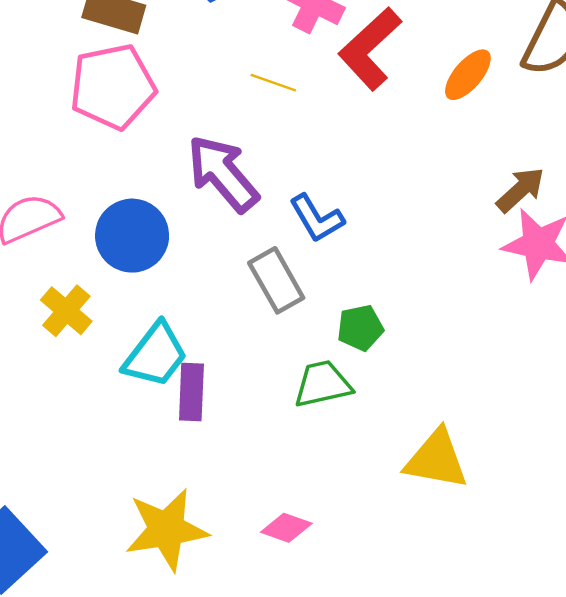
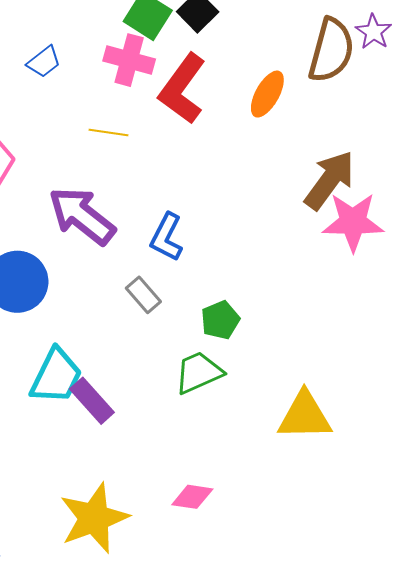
brown arrow: (520, 190) -> (330, 180), size x1.4
blue L-shape: (317, 218) -> (167, 237), turned 69
gray rectangle: (276, 280) -> (143, 295), size x0.7
purple rectangle: (191, 392) -> (92, 401), turned -33

